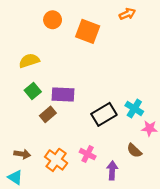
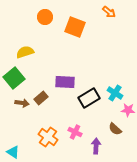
orange arrow: (127, 14) -> (109, 12), turned 64
green square: (33, 91) -> (14, 78), moved, size x1.5
purple rectangle: (63, 94) -> (65, 82), moved
brown arrow: (22, 154) -> (22, 103), moved

